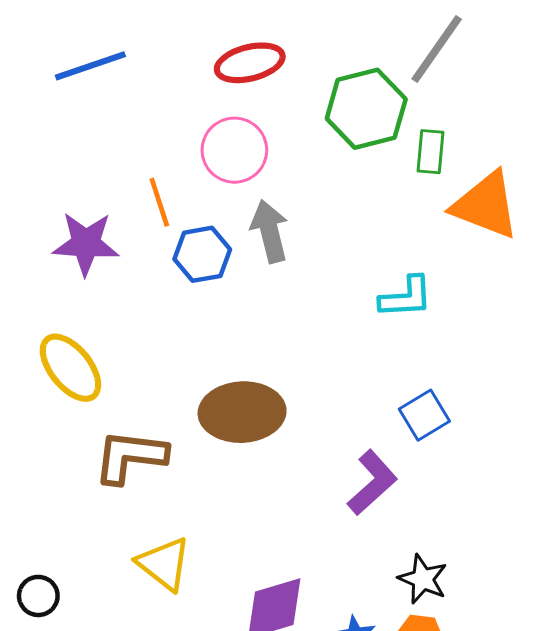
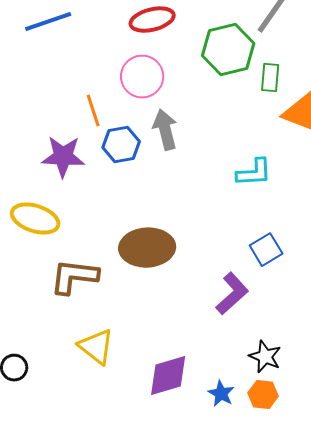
purple star: (86, 244) -> (63, 157), moved
yellow ellipse: (70, 368) -> (35, 219), turned -33

